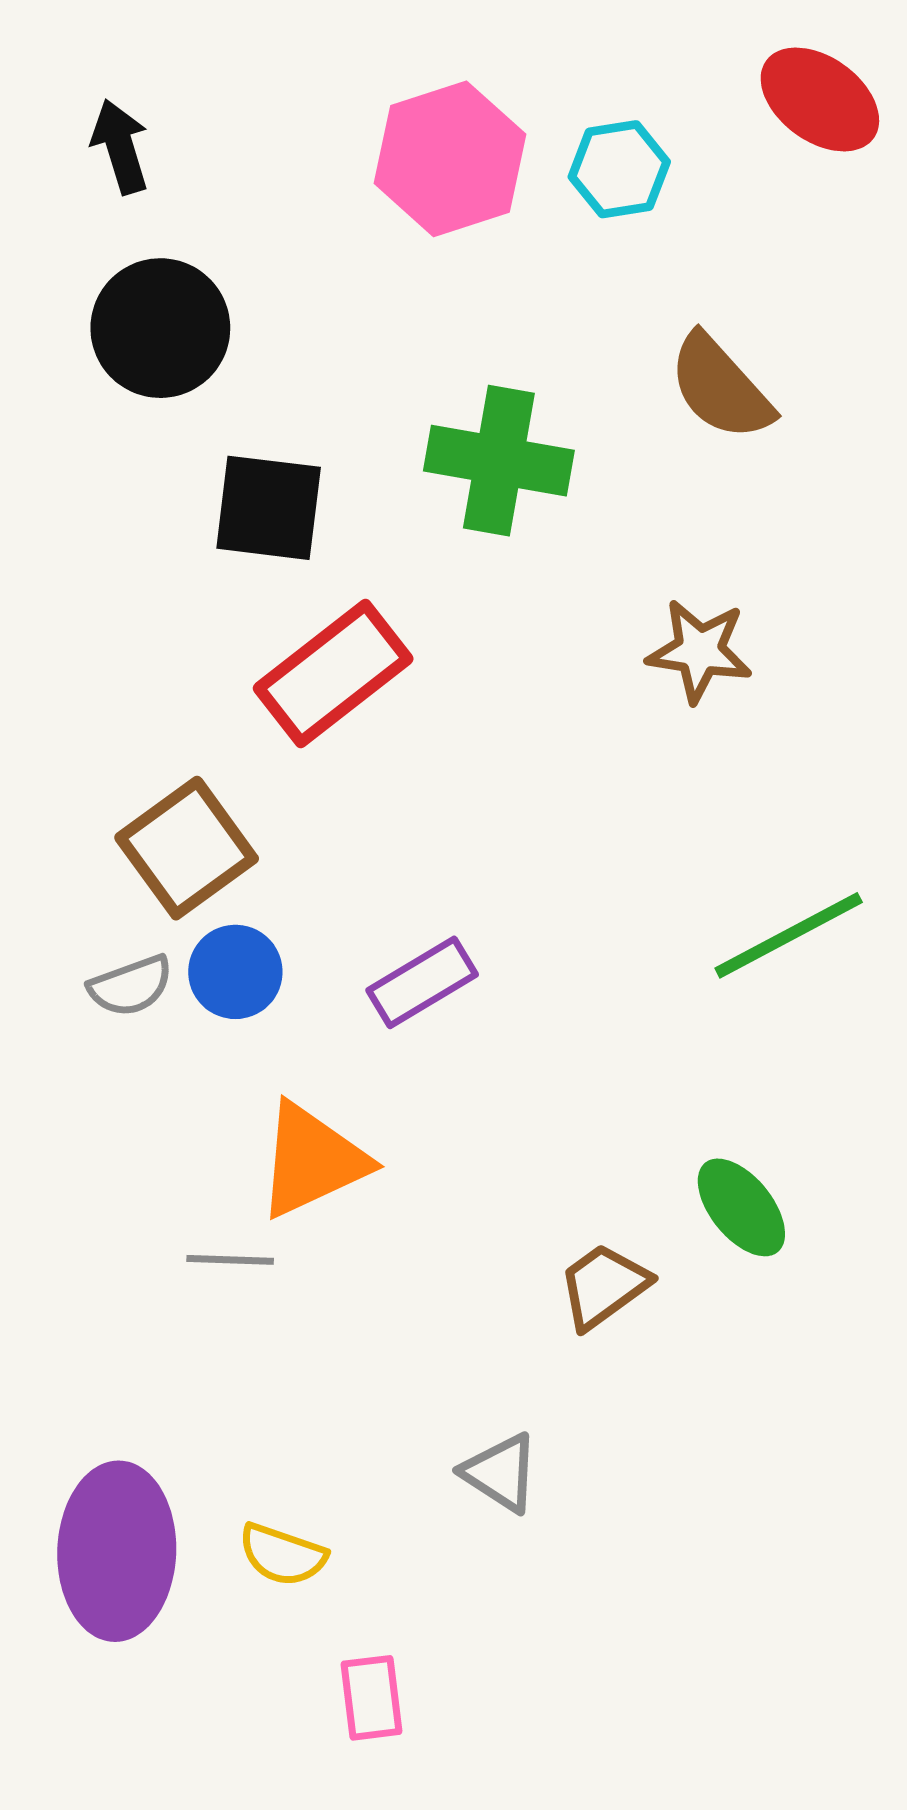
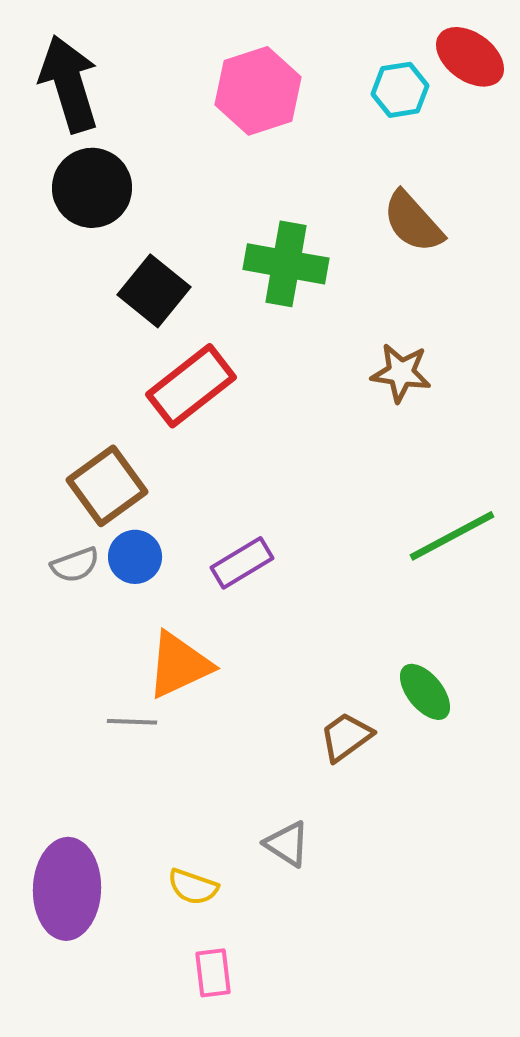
black arrow: (120, 147) -> (69, 84), size x1.8
cyan hexagon: (619, 169) -> (400, 90), moved
black square: (269, 508) -> (154, 291), turned 32
yellow semicircle: (282, 1555) -> (193, 887), moved

